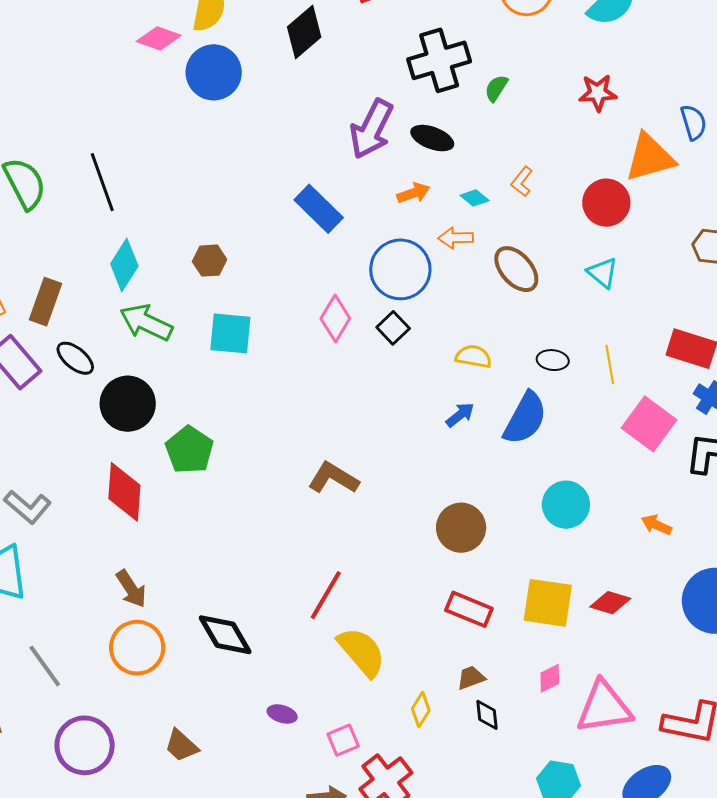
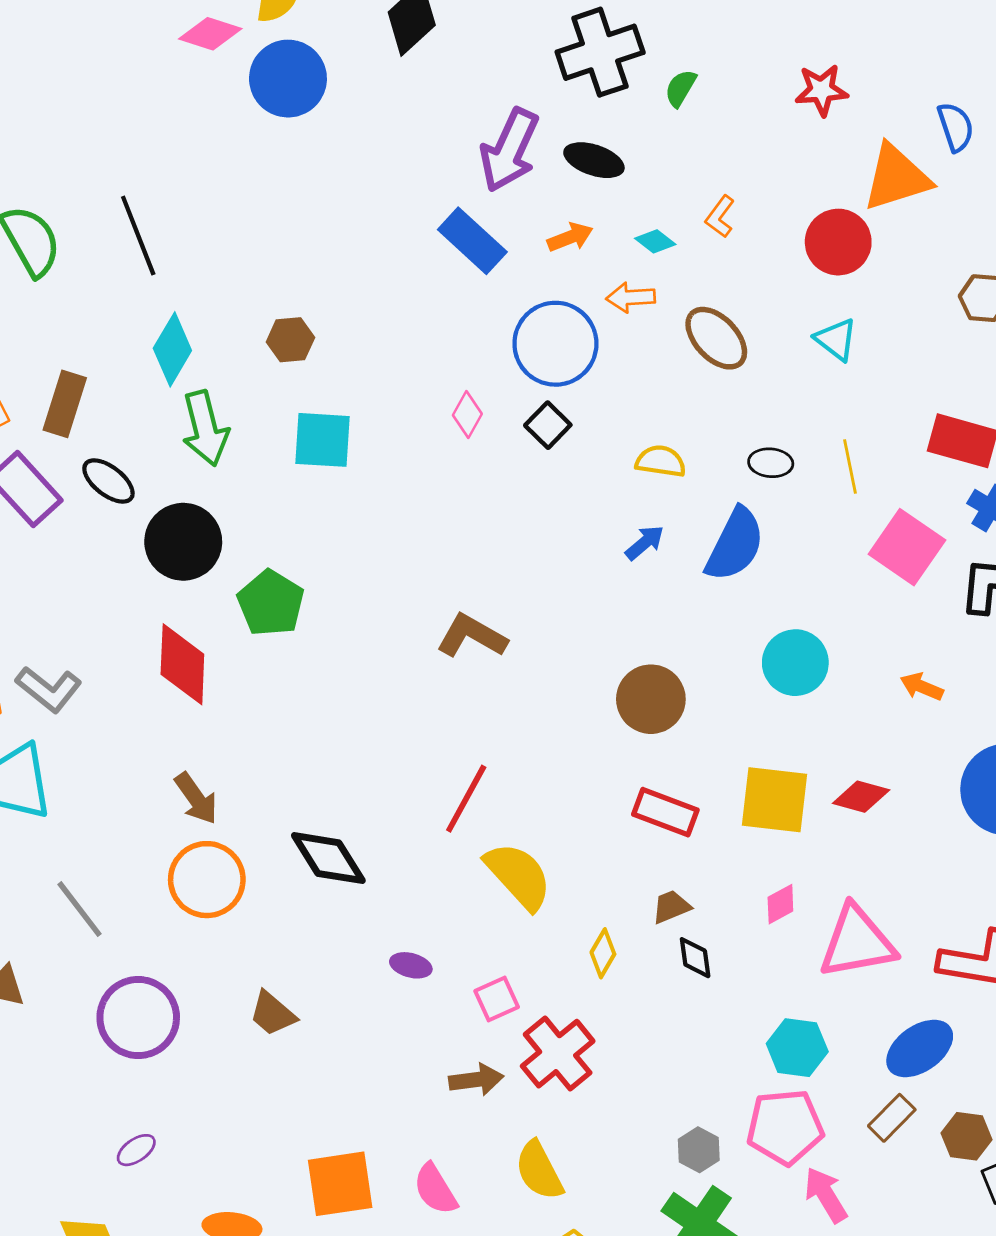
blue rectangle: (319, 209) -> (472, 241), moved
pink diamond: (335, 318) -> (467, 415), size x0.7
green arrow: (146, 323) -> (205, 428), turned -128

